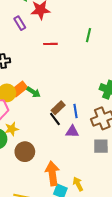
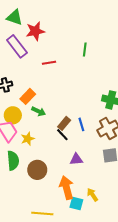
purple rectangle: (20, 23) -> (17, 46), size x1.6
orange rectangle: (19, 89) -> (28, 96), moved
yellow star: (12, 129) -> (28, 139), moved
purple triangle: (72, 132) -> (76, 159), moved

